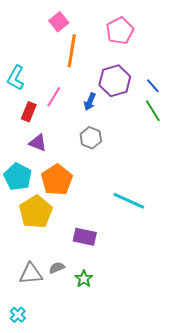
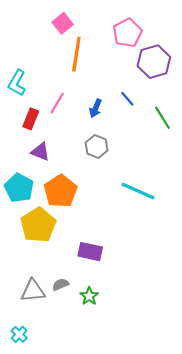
purple hexagon: (115, 81) -> (154, 62), moved
blue line: (153, 86) -> (127, 99), moved
cyan line: (129, 201) -> (138, 191), moved

